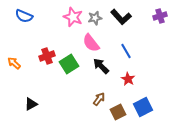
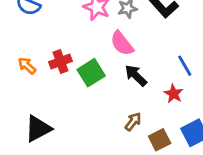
blue line: (126, 51) -> (185, 66), moved
orange arrow: (14, 63) -> (27, 66), moved
black triangle: (31, 104) -> (38, 129), size x1.5

